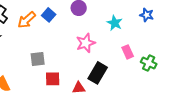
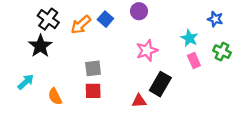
cyan star: (115, 23) -> (189, 38), moved
green cross: (149, 63) -> (222, 52), moved
red square: (53, 79) -> (93, 91), moved

